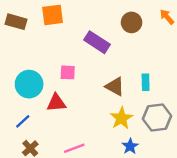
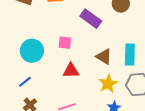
cyan rectangle: (146, 82) -> (130, 55), size x1.5
red triangle: (56, 103) -> (71, 71), moved

